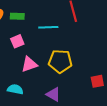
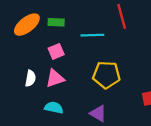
pink triangle: (29, 64) -> (55, 78), moved

